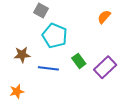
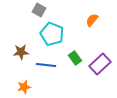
orange semicircle: (104, 17) -> (92, 20), moved
orange star: (17, 91) -> (24, 87), moved

